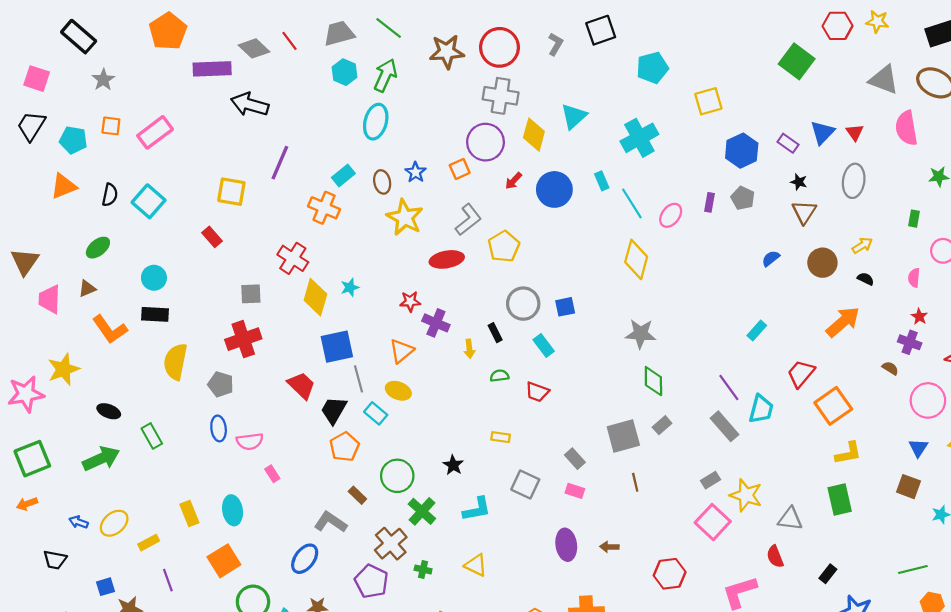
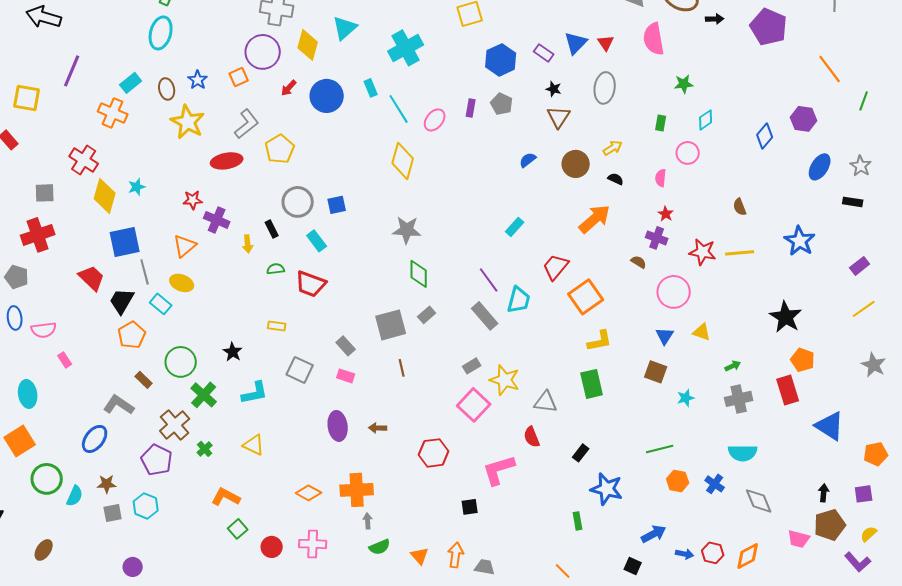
red trapezoid: (537, 392) -> (311, 284), size x1.4
green cross: (423, 569) -> (205, 449), turned 35

